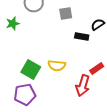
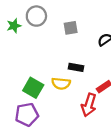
green star: (13, 24) -> (14, 26), moved
black rectangle: (82, 36) -> (76, 67), moved

